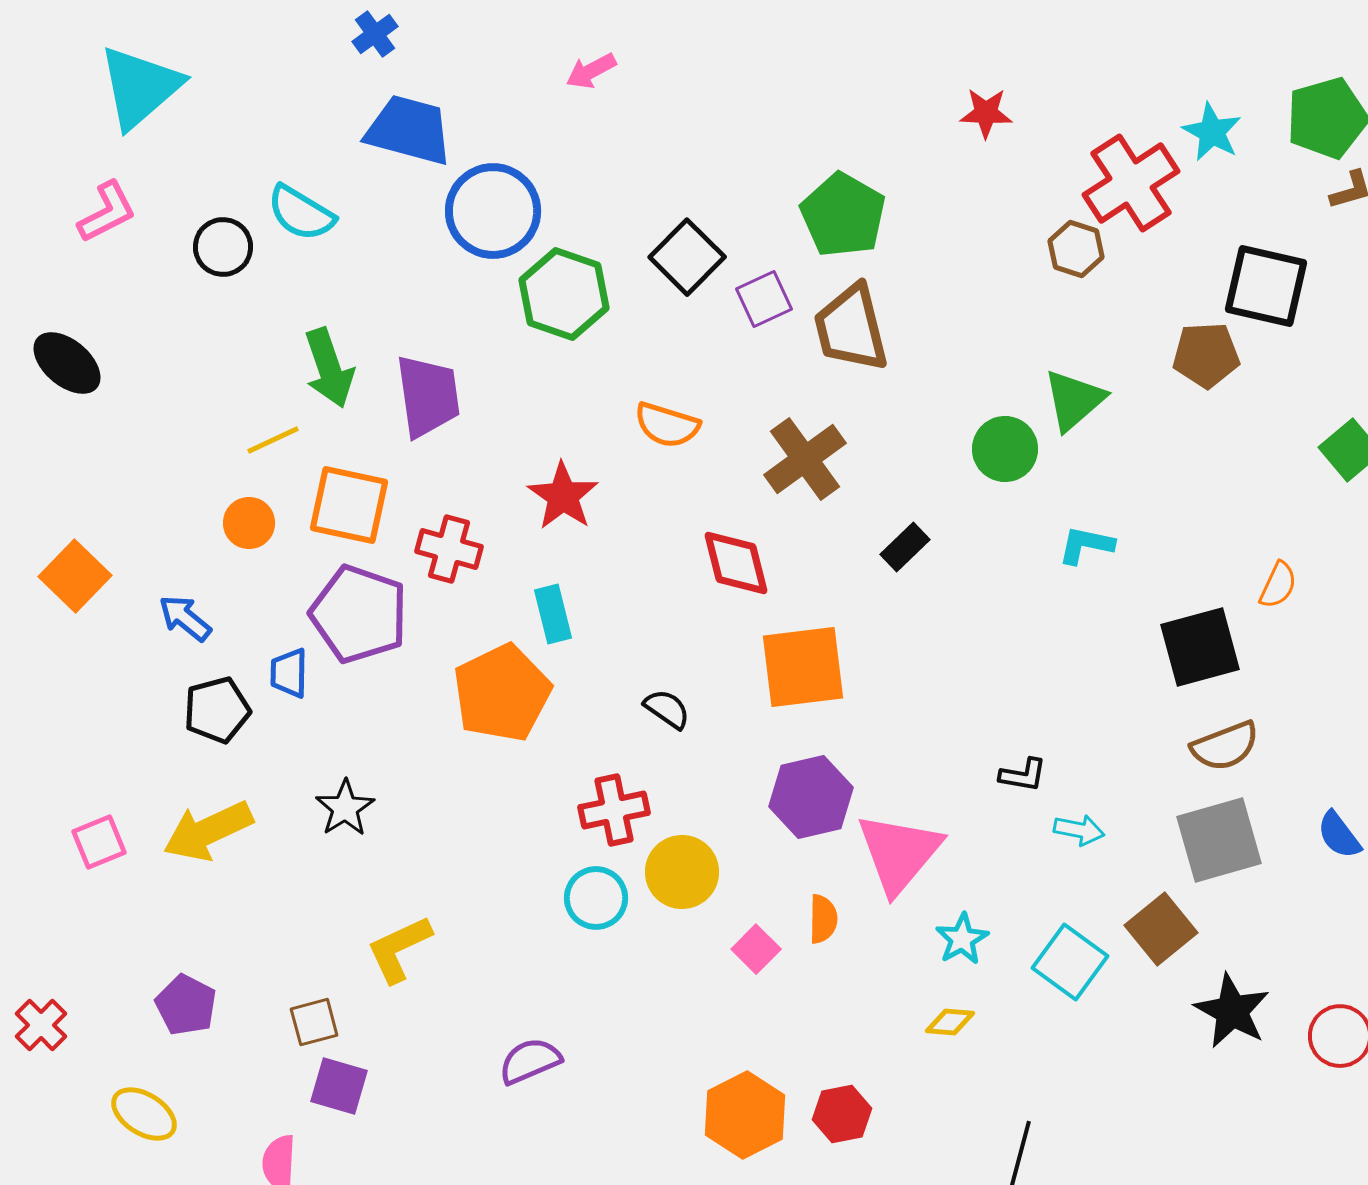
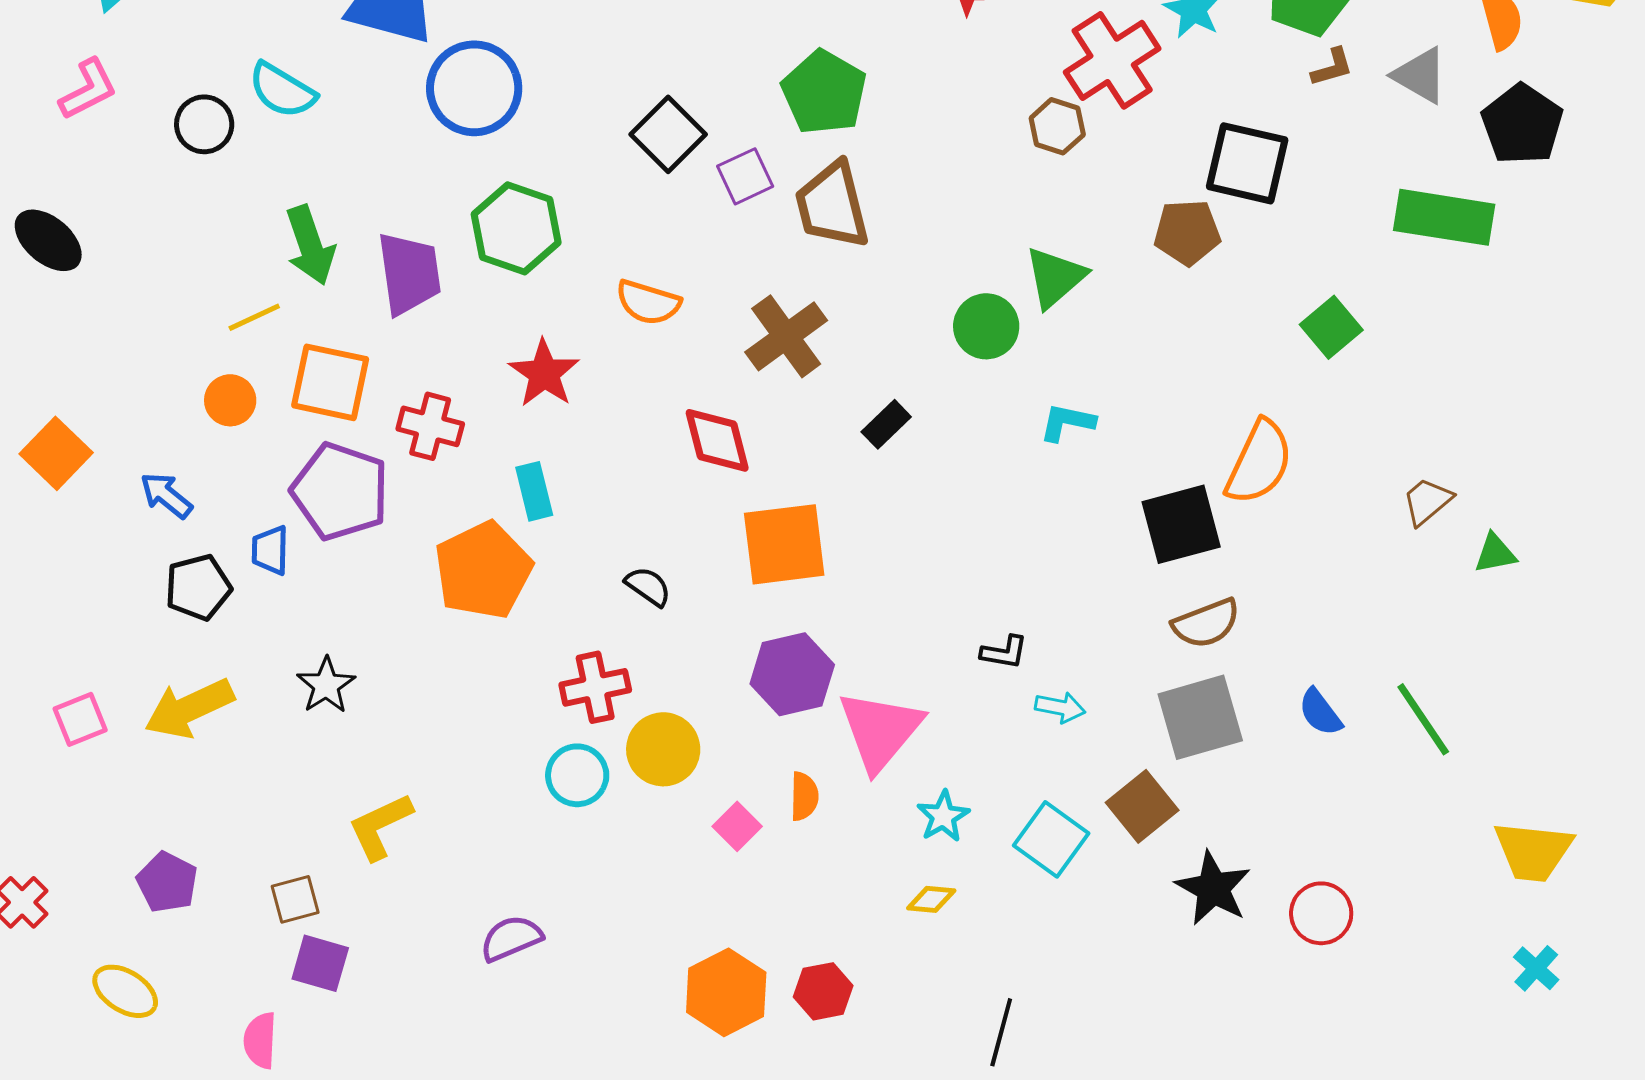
green hexagon: (564, 294) -> (516, 228), moved
orange semicircle: (1278, 585) -> (1259, 462), size x1.8

